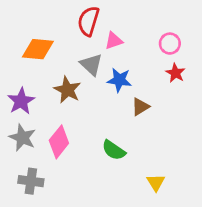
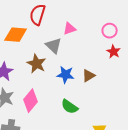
red semicircle: (88, 21) -> (38, 15), moved
blue star: (119, 80) -> (66, 75), moved

